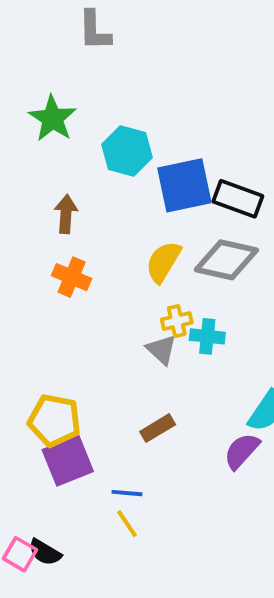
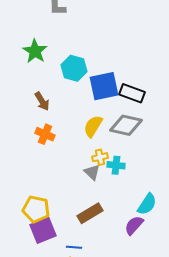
brown arrow: (66, 214) -> (42, 101), turned 144
brown rectangle: (158, 428) -> (90, 213), size x1.4

